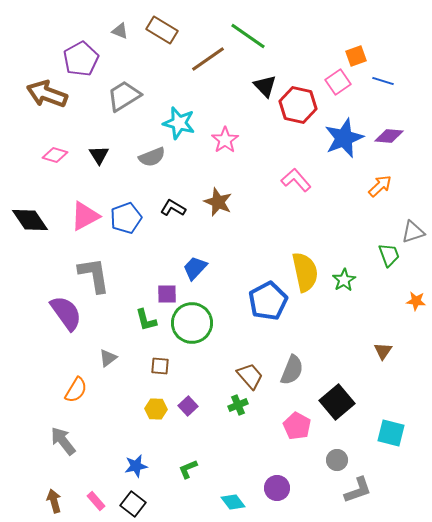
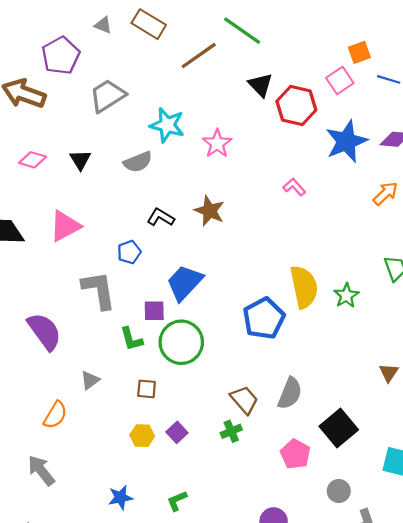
pink L-shape: (296, 180) -> (294, 187), size x0.7
blue pentagon: (126, 218) -> (129, 252), moved, size x0.7
blue trapezoid: (195, 268) -> (185, 283), size x1.4
gray L-shape: (94, 275) -> (99, 290), moved

